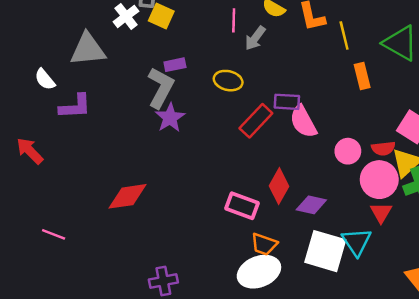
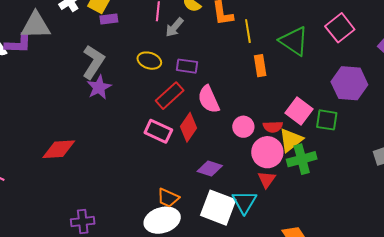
purple rectangle: (175, 65) -> (109, 19), moved
purple rectangle: (287, 102) -> (187, 66), moved
purple L-shape: (75, 106) -> (18, 44), moved
red diamond: (279, 186) -> (188, 127), moved
pink rectangle: (242, 206) -> (158, 131), moved

